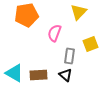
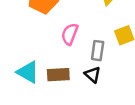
pink semicircle: (54, 33) -> (70, 34), moved

